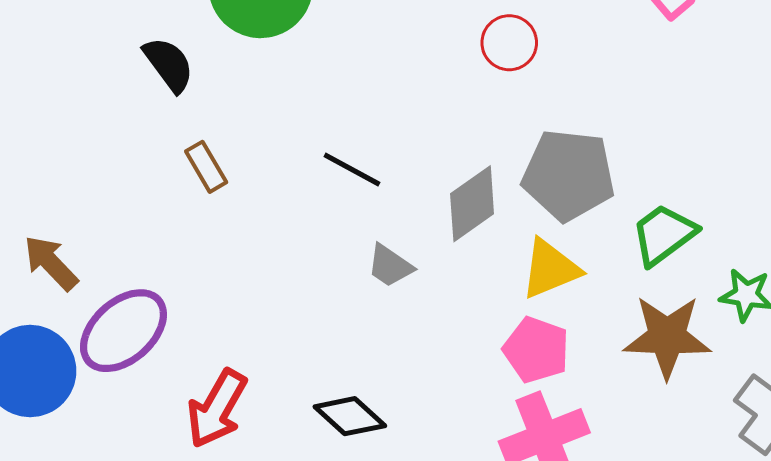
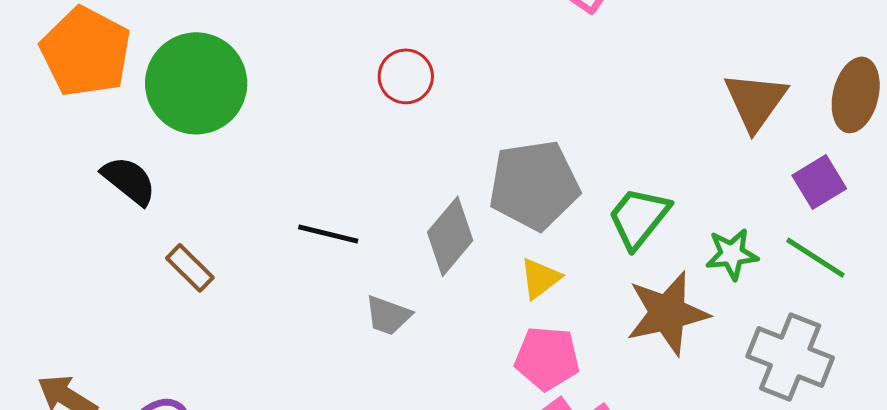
red circle: (509, 43) -> (406, 76), moved
yellow triangle: (550, 269) -> (540, 278), size x0.7

